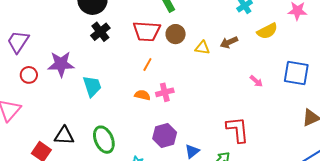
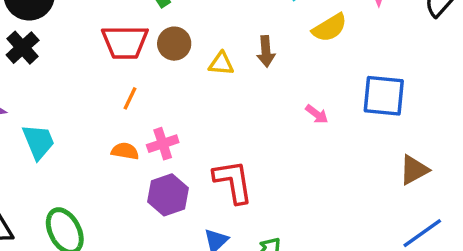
black cross: (100, 32) -> (23, 48), moved
brown arrow: (229, 42) -> (266, 51), turned -66
red L-shape: (237, 130) -> (233, 182), moved
purple hexagon: (165, 135) -> (168, 195), moved

